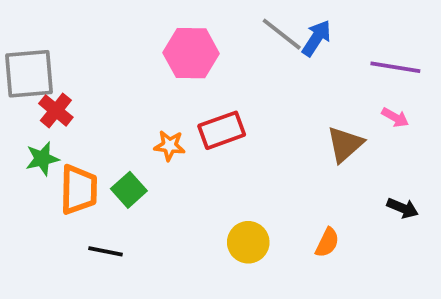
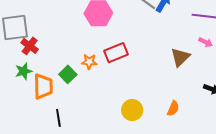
green square: (129, 190) -> (68, 74), moved
black line: (106, 251) -> (58, 118), turned 72

